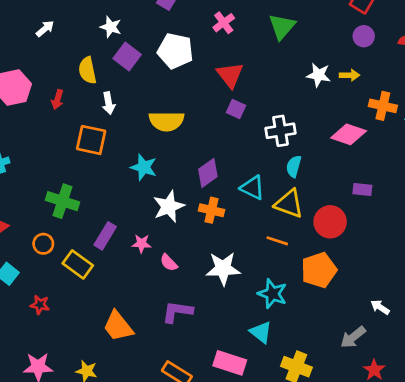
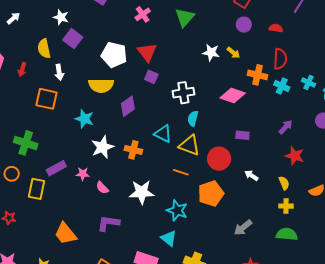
white pentagon: (175, 51) -> (114, 55), moved
yellow arrow: (349, 75) -> (233, 53), turned 40
purple diamond: (208, 173) -> (128, 106), moved
purple rectangle: (105, 236) -> (56, 168), turned 30
yellow rectangle: (78, 264) -> (37, 189), turned 65
white arrow: (380, 307) -> (251, 175), moved
gray arrow: (353, 337) -> (243, 228), moved

